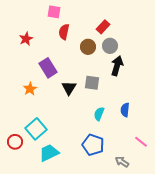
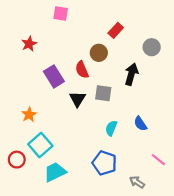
red semicircle: (64, 32) -> (82, 70), moved, turned -35
gray circle: (110, 46) -> (152, 47), moved
orange star: (30, 89) -> (29, 115), moved
blue semicircle: (125, 110) -> (140, 124), turned -40

